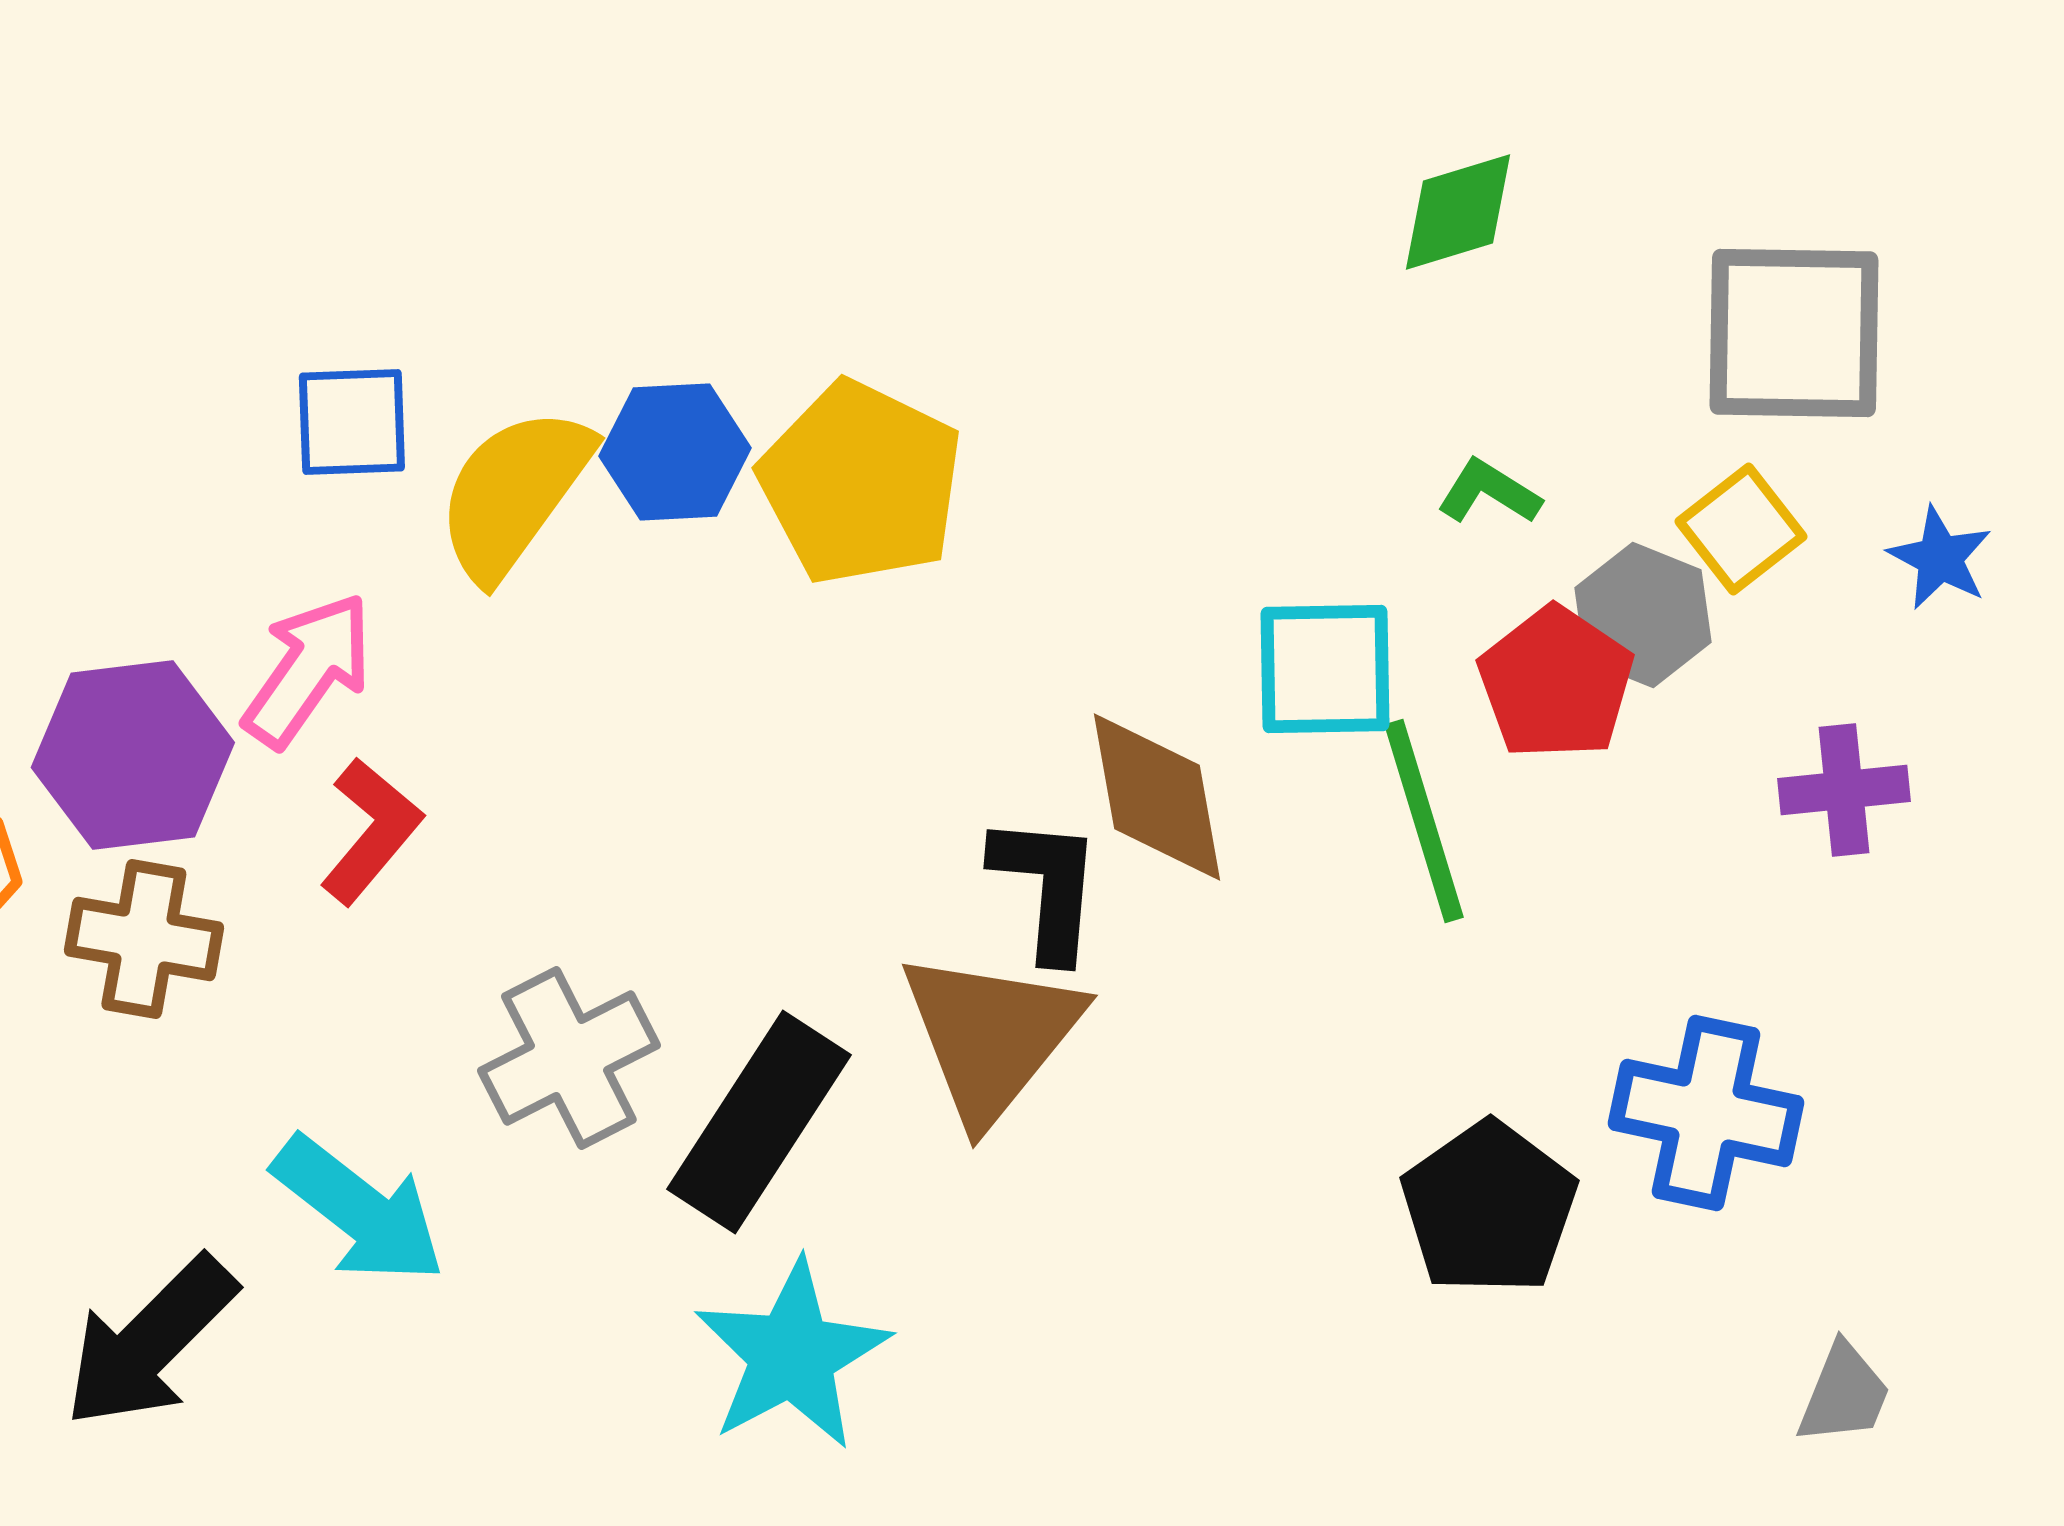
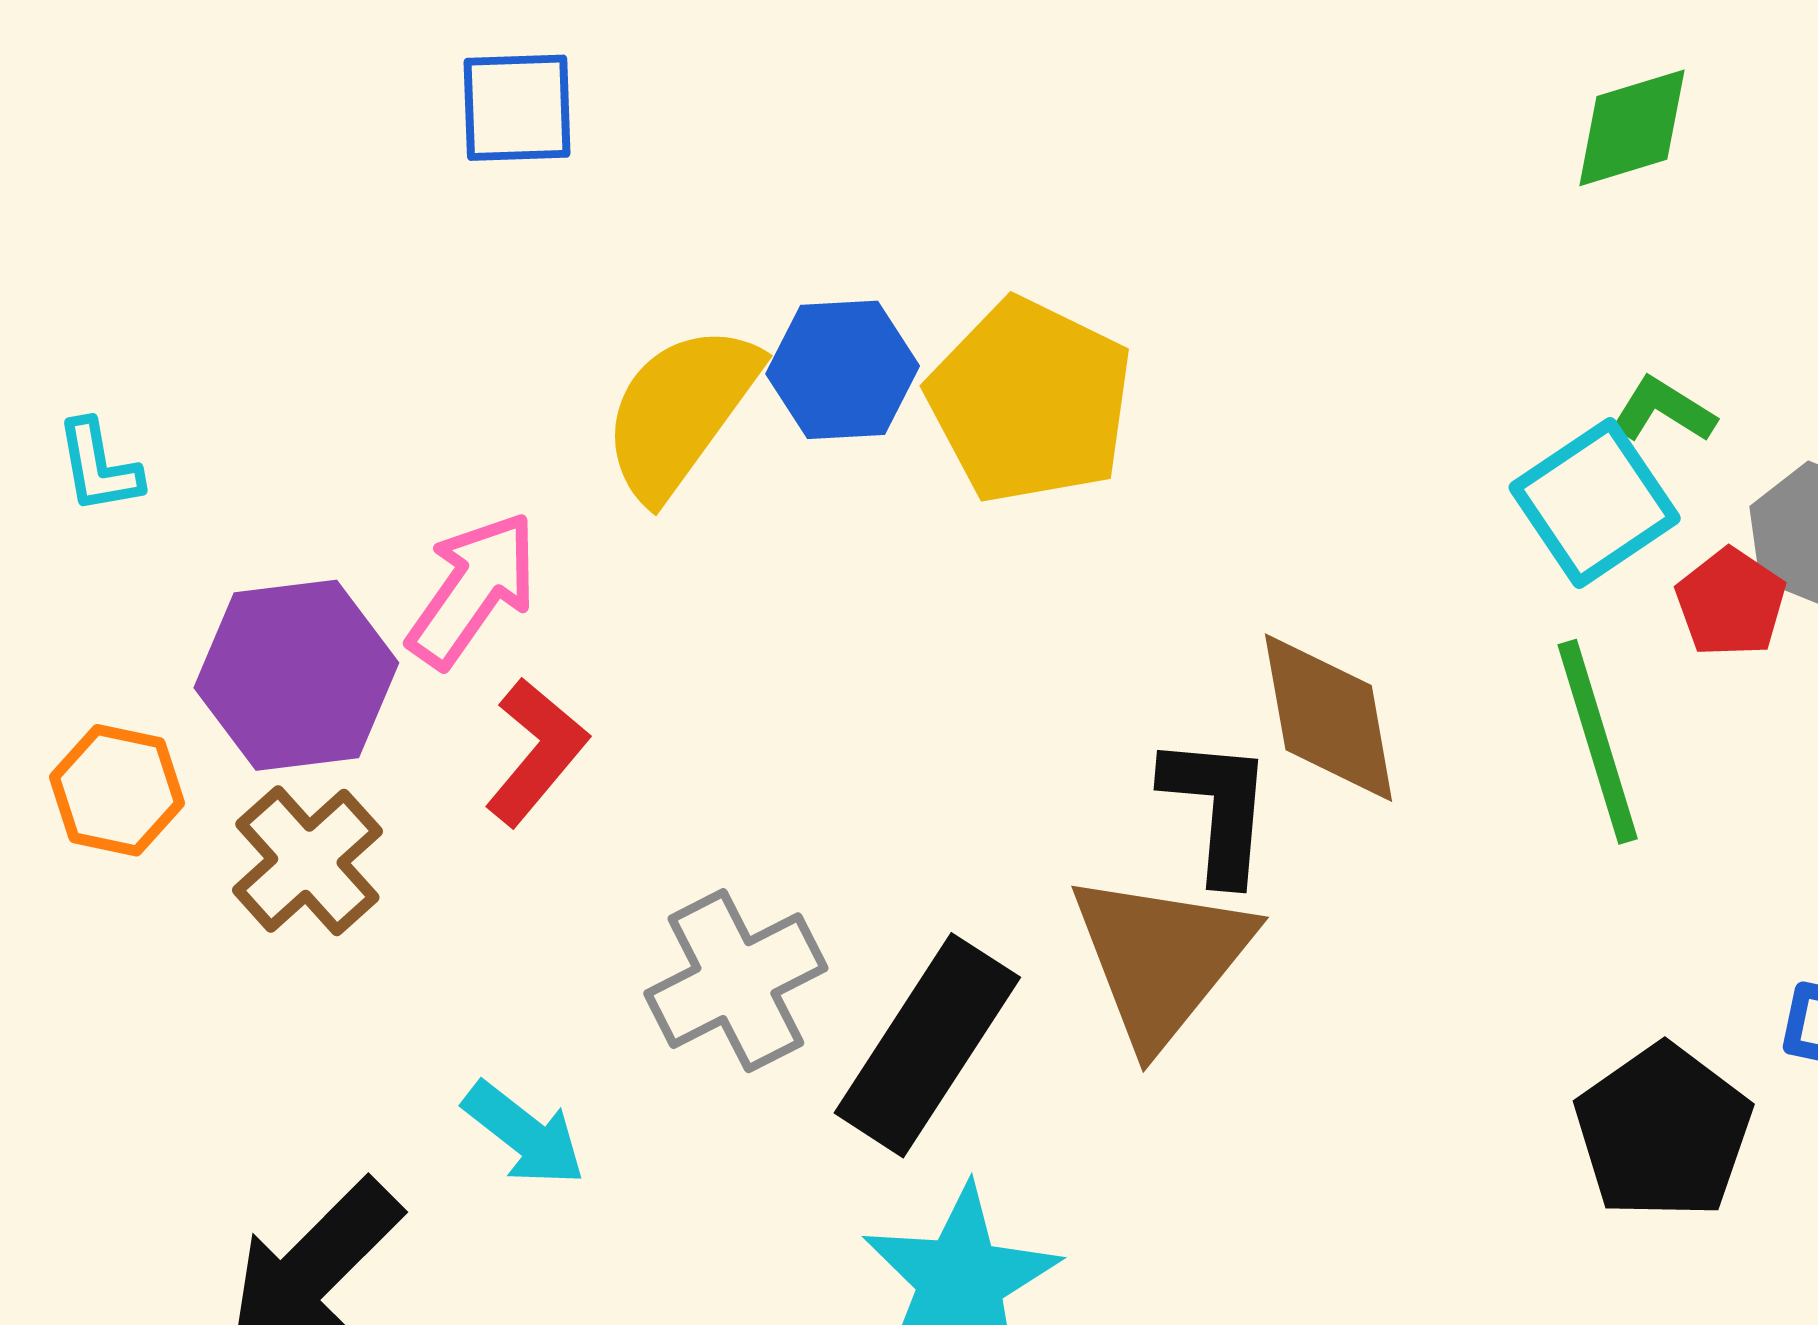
blue square: (352, 422) -> (517, 108), moved
cyan square: (1325, 669) -> (1595, 503), moved, turned -33
red pentagon: (1556, 683) -> (1731, 603), size x0.7
brown cross: (144, 939) -> (307, 861), turned 38
cyan arrow: (359, 1210) -> (524, 1134), size x0.7

